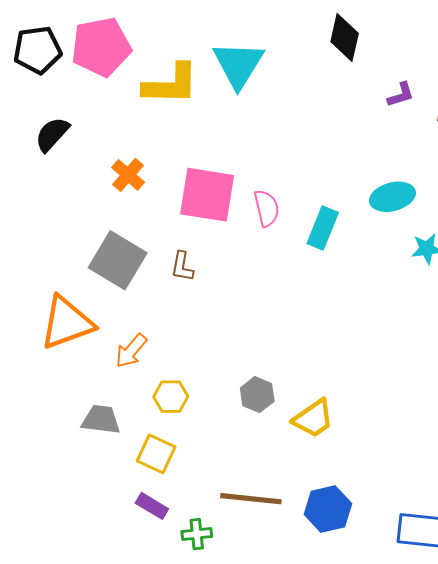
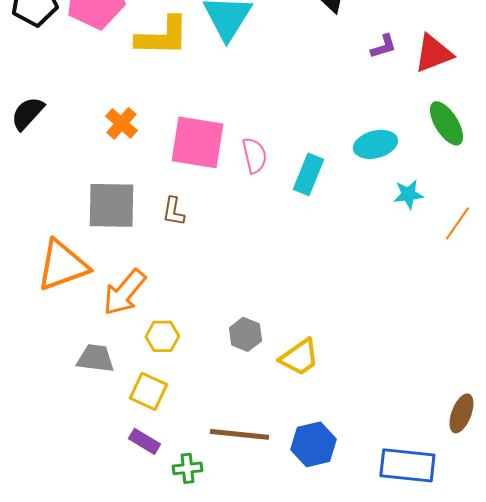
black semicircle: (52, 134) -> (27, 113), moved
gray square: (118, 260) -> (111, 205), turned -30
orange arrow: (131, 351) -> (124, 292), size x1.4

